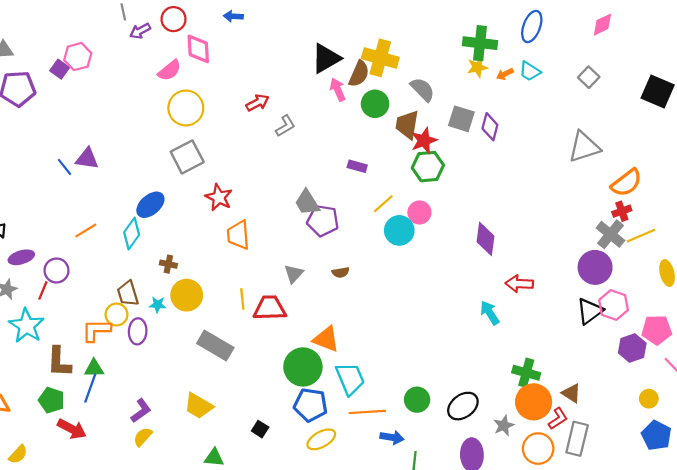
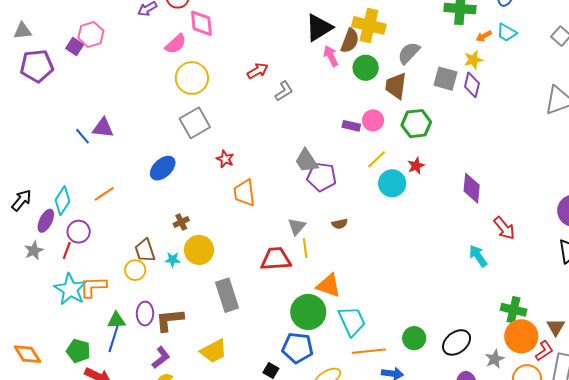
yellow star: (477, 67) -> (473, 60), moved
gray semicircle: (423, 89) -> (409, 53), turned -90
red star: (424, 141) -> (416, 166), moved, size x0.7
red star: (219, 197) -> (225, 159), size x0.7
pink circle: (419, 212) -> (373, 120), moved
cyan diamond: (132, 234) -> (63, 201), moved
purple ellipse: (21, 257) -> (46, 221), turned -45
brown cross: (168, 264) -> (181, 222), turned -35
red arrow: (519, 284) -> (504, 228), turned -130
yellow line: (242, 299) -> (305, 248), moved
cyan star: (26, 326) -> (70, 289), moved
orange L-shape: (96, 330) -> (93, 287), moved
purple ellipse: (138, 331) -> (145, 314), moved
gray rectangle: (215, 345) -> (227, 295), turned 44
brown L-shape: (59, 362) -> (169, 320), moved, turned 84
brown triangle: (571, 393) -> (556, 327), turned 30
blue pentagon: (311, 405) -> (298, 348), moved
yellow trapezoid: (198, 406) -> (214, 351), turned -56

